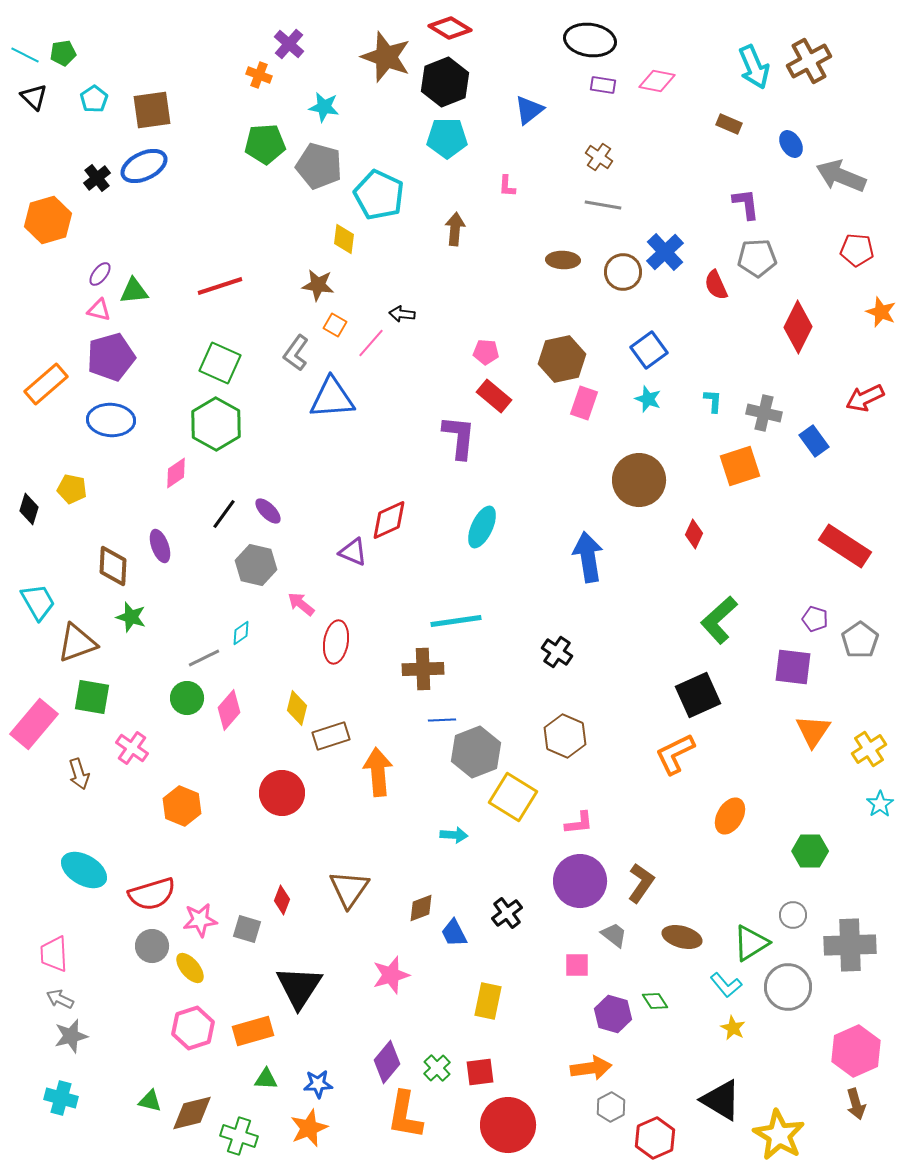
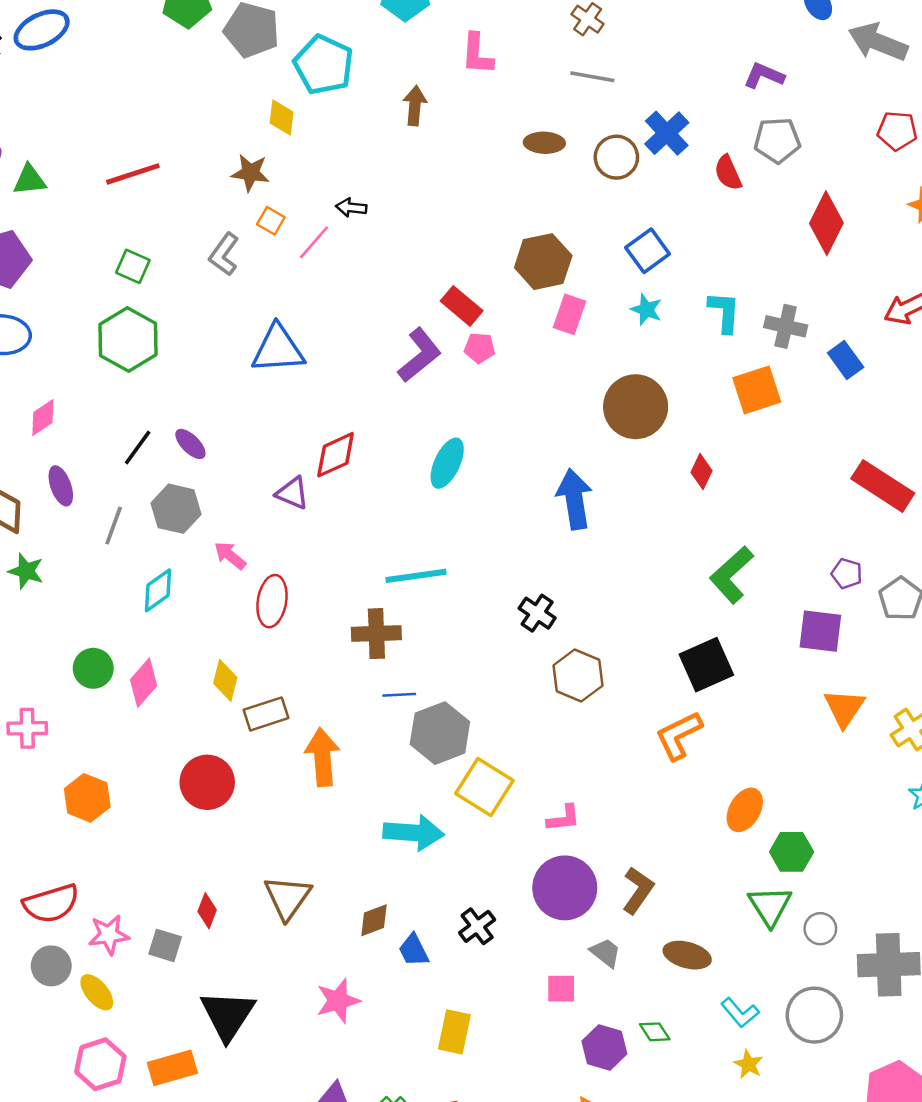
pink L-shape: (507, 186) -> (477, 54), size x1.6
purple L-shape: (746, 204) -> (764, 76), turned -60
pink pentagon: (486, 352) -> (480, 348), moved
green square: (220, 363) -> (133, 266), size x0.7
blue triangle: (332, 398) -> (278, 349), moved
cyan L-shape: (713, 401) -> (724, 312), size x1.5
purple L-shape: (459, 437) -> (420, 355), turned 45
pink diamond: (176, 473) -> (43, 418), moved
cyan diamond: (241, 633) -> (158, 590), size x1.5
gray line: (204, 658) -> (114, 526), moved, turned -44
brown hexagon: (565, 736) -> (578, 676), moved
pink cross: (132, 748) -> (27, 728), turned -36
cyan arrow: (454, 835) -> (414, 833), size x1.8
green hexagon: (810, 851) -> (792, 852), moved
green triangle: (751, 943) -> (770, 906), moved, turned -30

